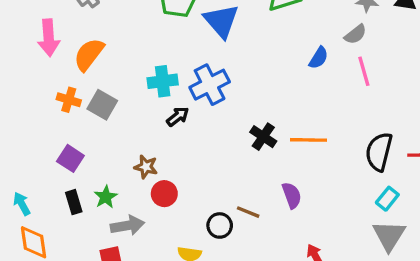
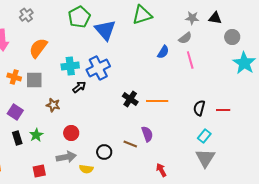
orange semicircle: (89, 54) -> (38, 48), moved
gray square: (102, 105) -> (34, 80), turned -30
black semicircle: (379, 152) -> (199, 108), size x0.7
brown star: (146, 167) -> (53, 105), moved
brown line: (248, 212) -> (130, 144), moved
gray arrow: (127, 225) -> (66, 157), moved

